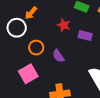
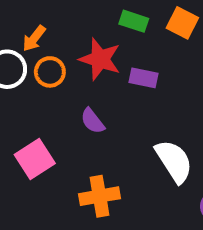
red star: (64, 25) -> (100, 59), size x1.5
orange circle: (36, 48) -> (50, 72), moved

